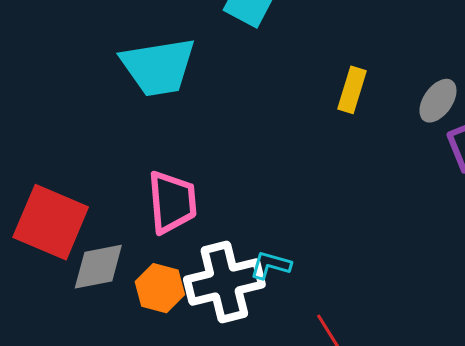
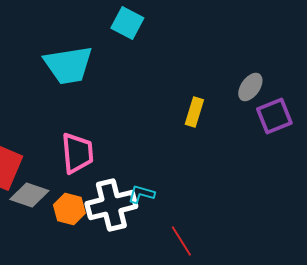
yellow rectangle: (352, 90) -> (194, 112), moved
gray diamond: (98, 267) -> (29, 195), turned 30

